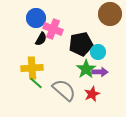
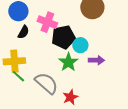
pink cross: (53, 29) -> (47, 22), moved
purple arrow: (100, 72) -> (96, 60), moved
red star: (92, 94) -> (70, 97), moved

